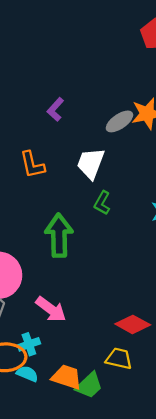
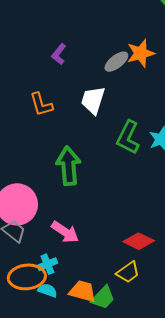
green L-shape: (102, 203) -> (128, 137), moved, size x1.6
yellow trapezoid: (119, 359) -> (128, 272), turned 135

